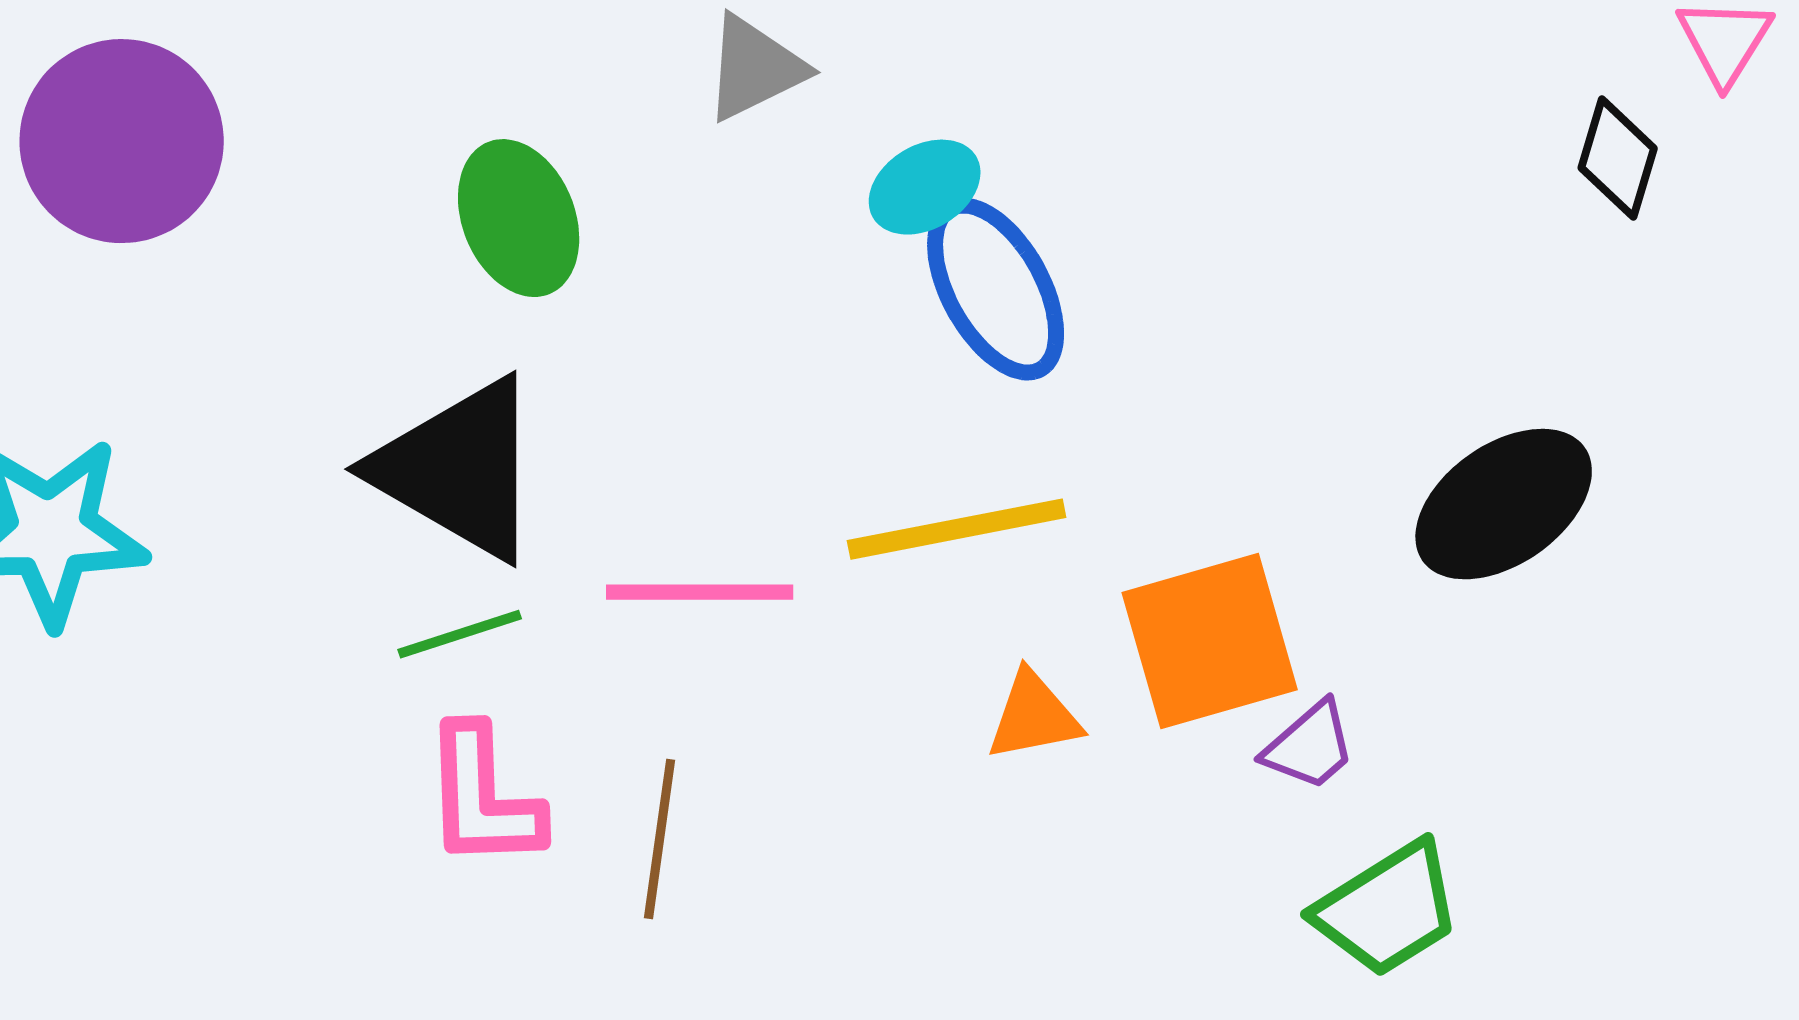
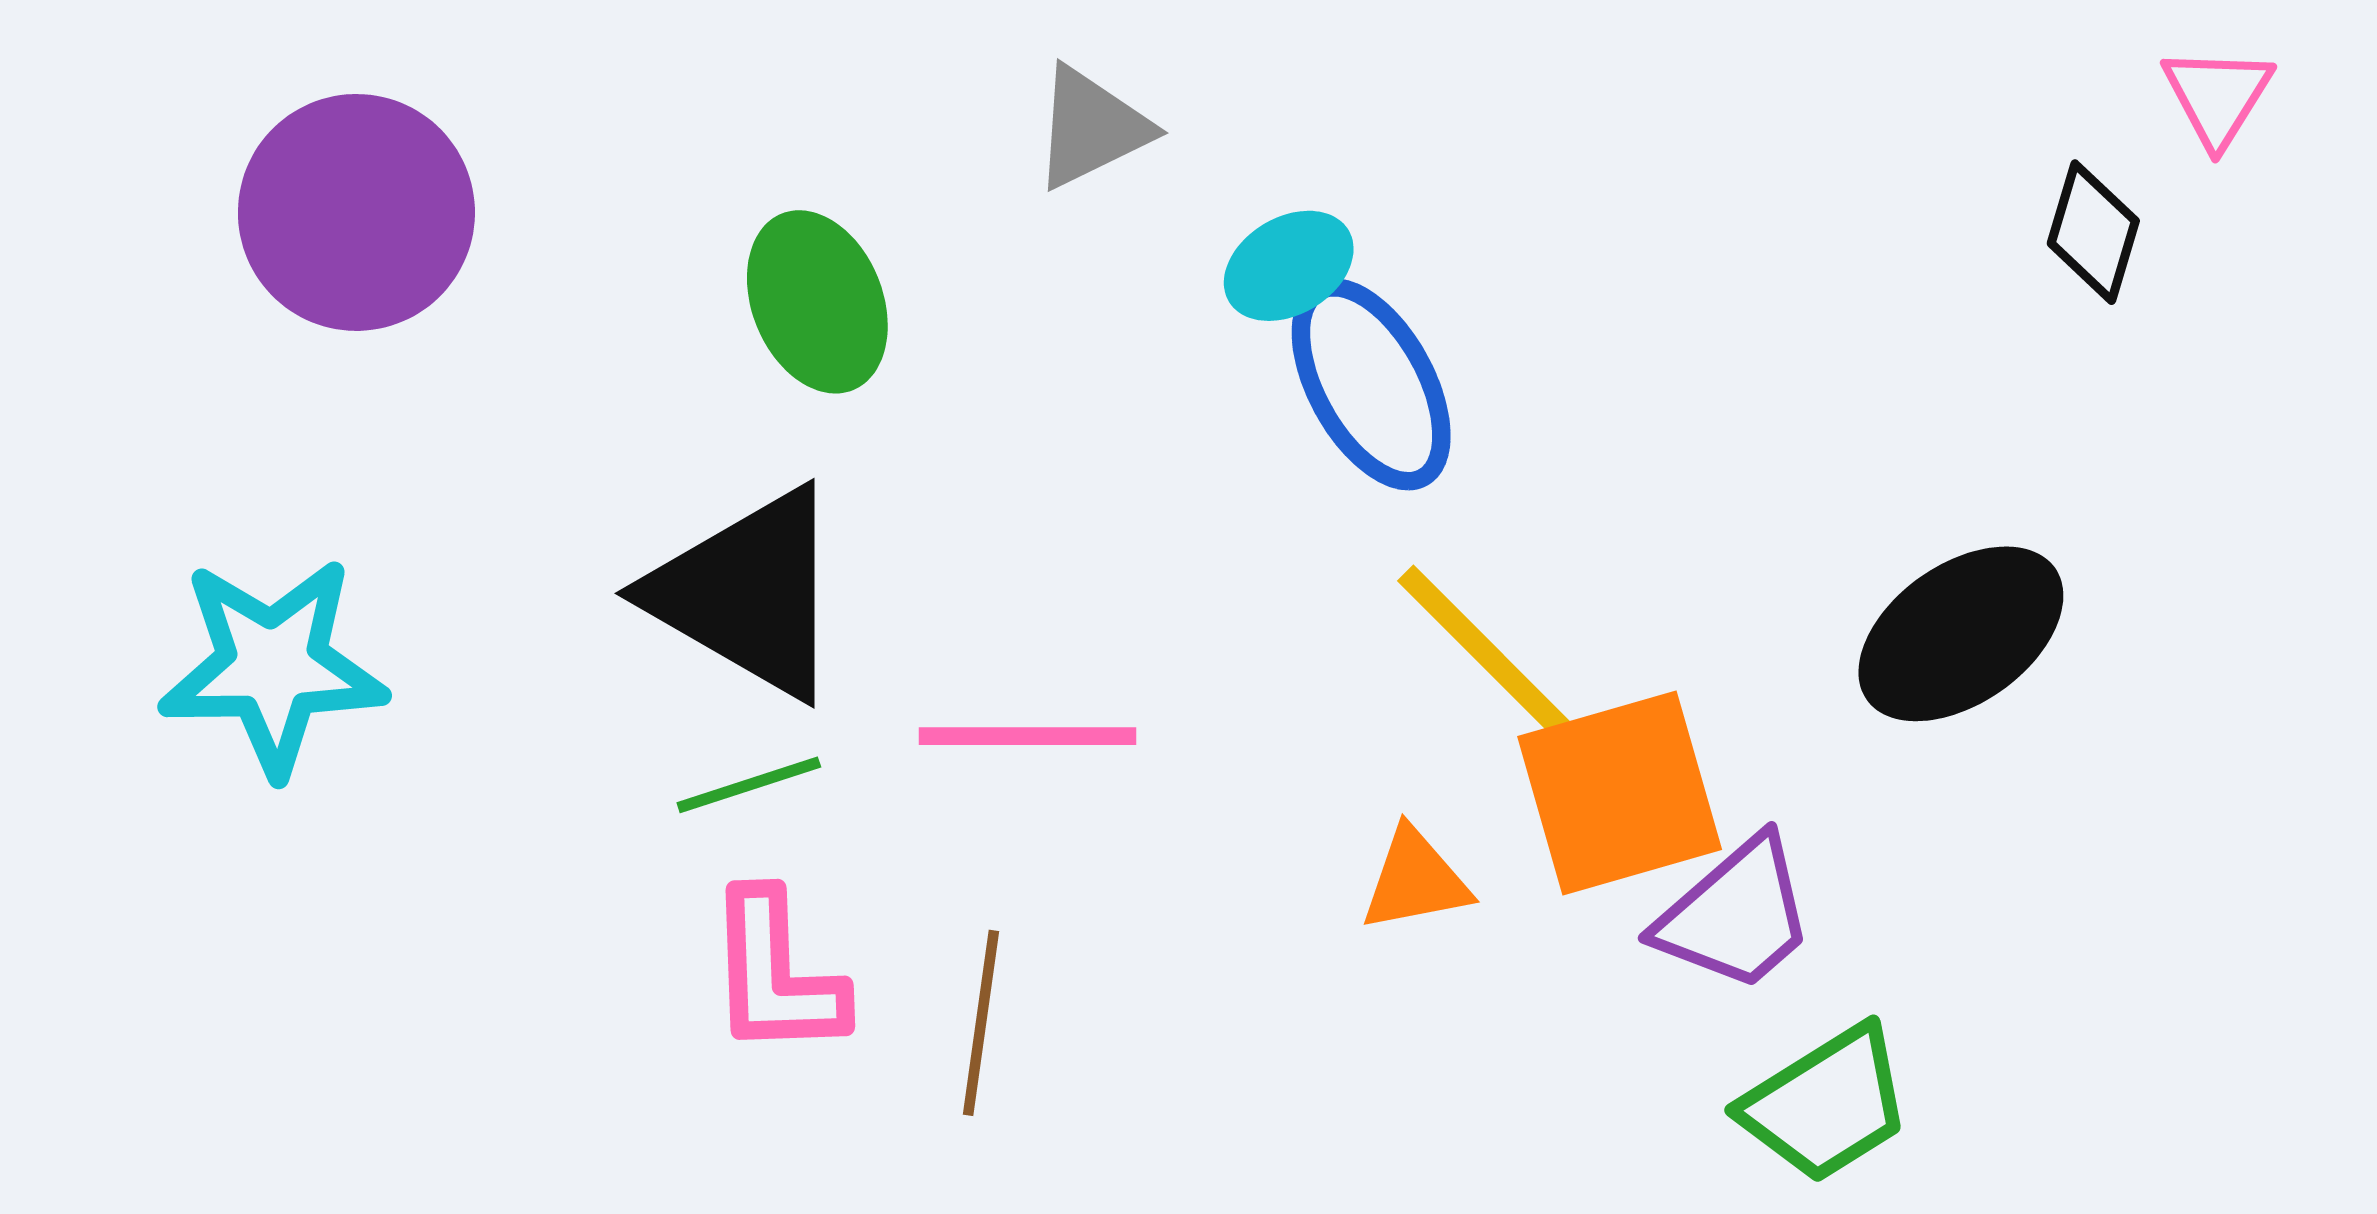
yellow line: (957, 529) -> (1495, 663), moved, turned 56
purple trapezoid: (1310, 746) -> (1736, 915), size x1.5

